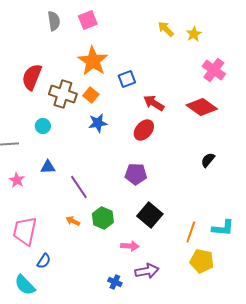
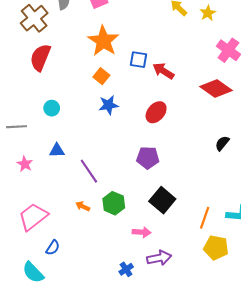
blue square: (127, 79) -> (139, 60), turned 30
brown cross: (63, 94) -> (34, 18), moved, turned 32
red arrow: (154, 103) -> (163, 71), moved
pink trapezoid: (25, 231) -> (33, 217), turned 40
blue cross: (115, 282) -> (126, 269), turned 32

